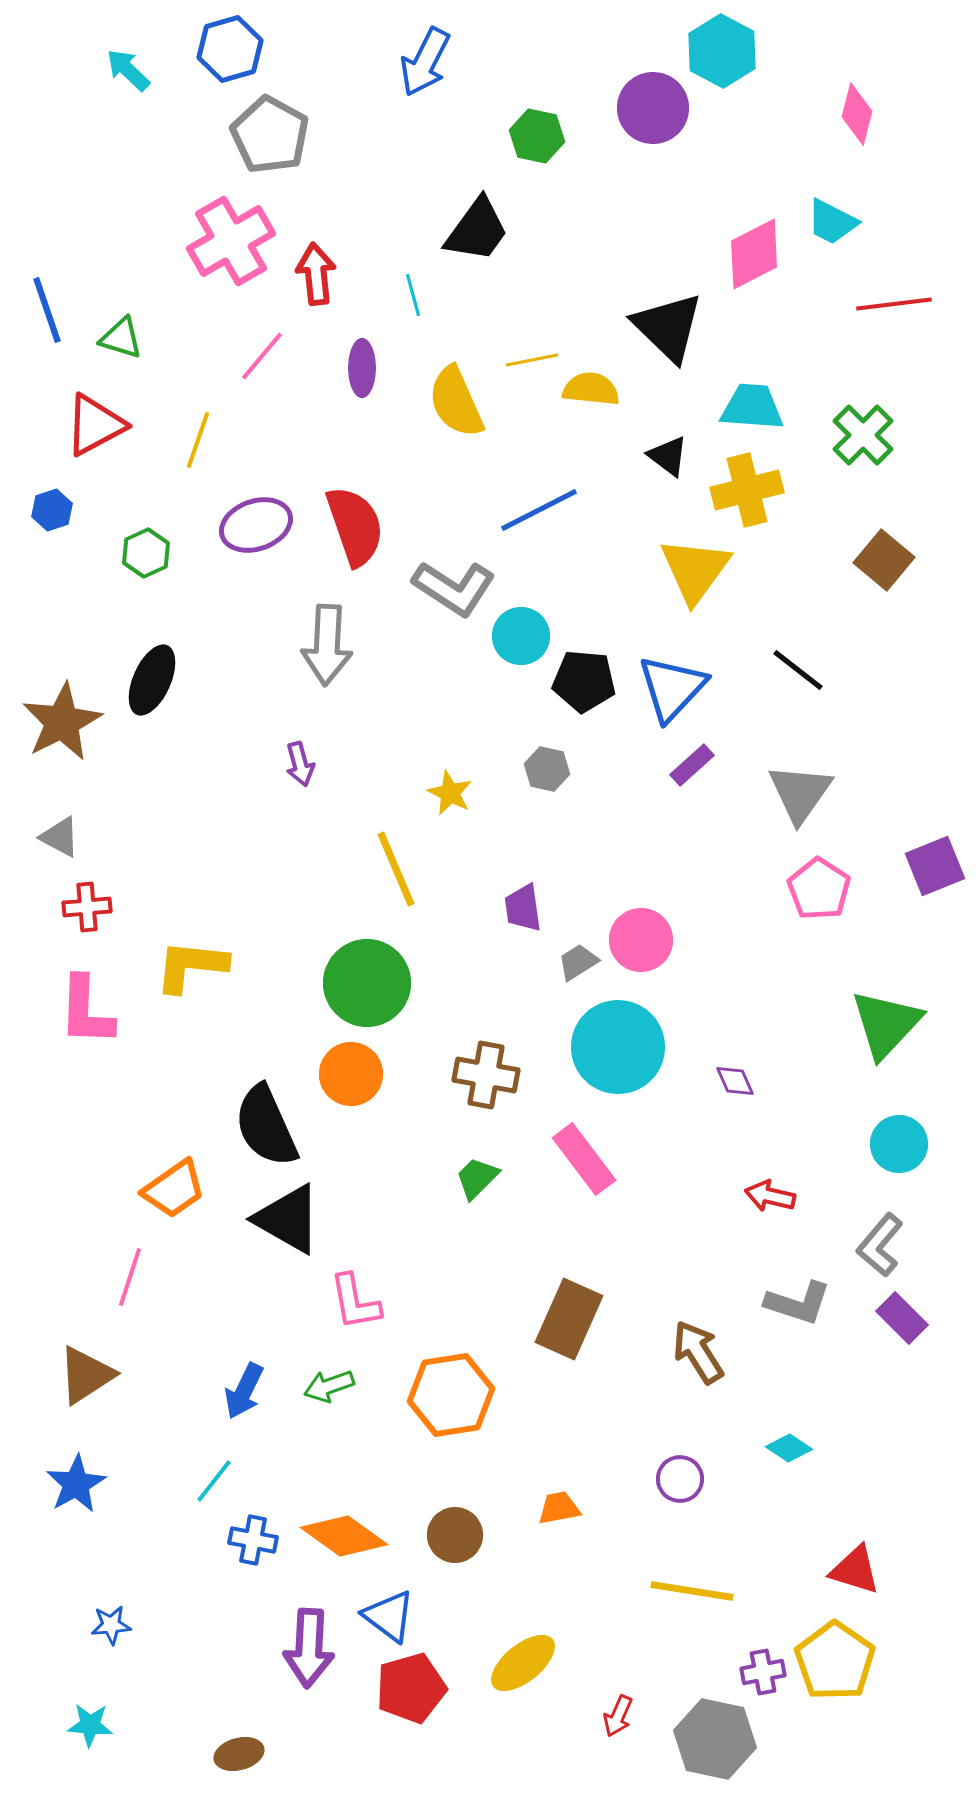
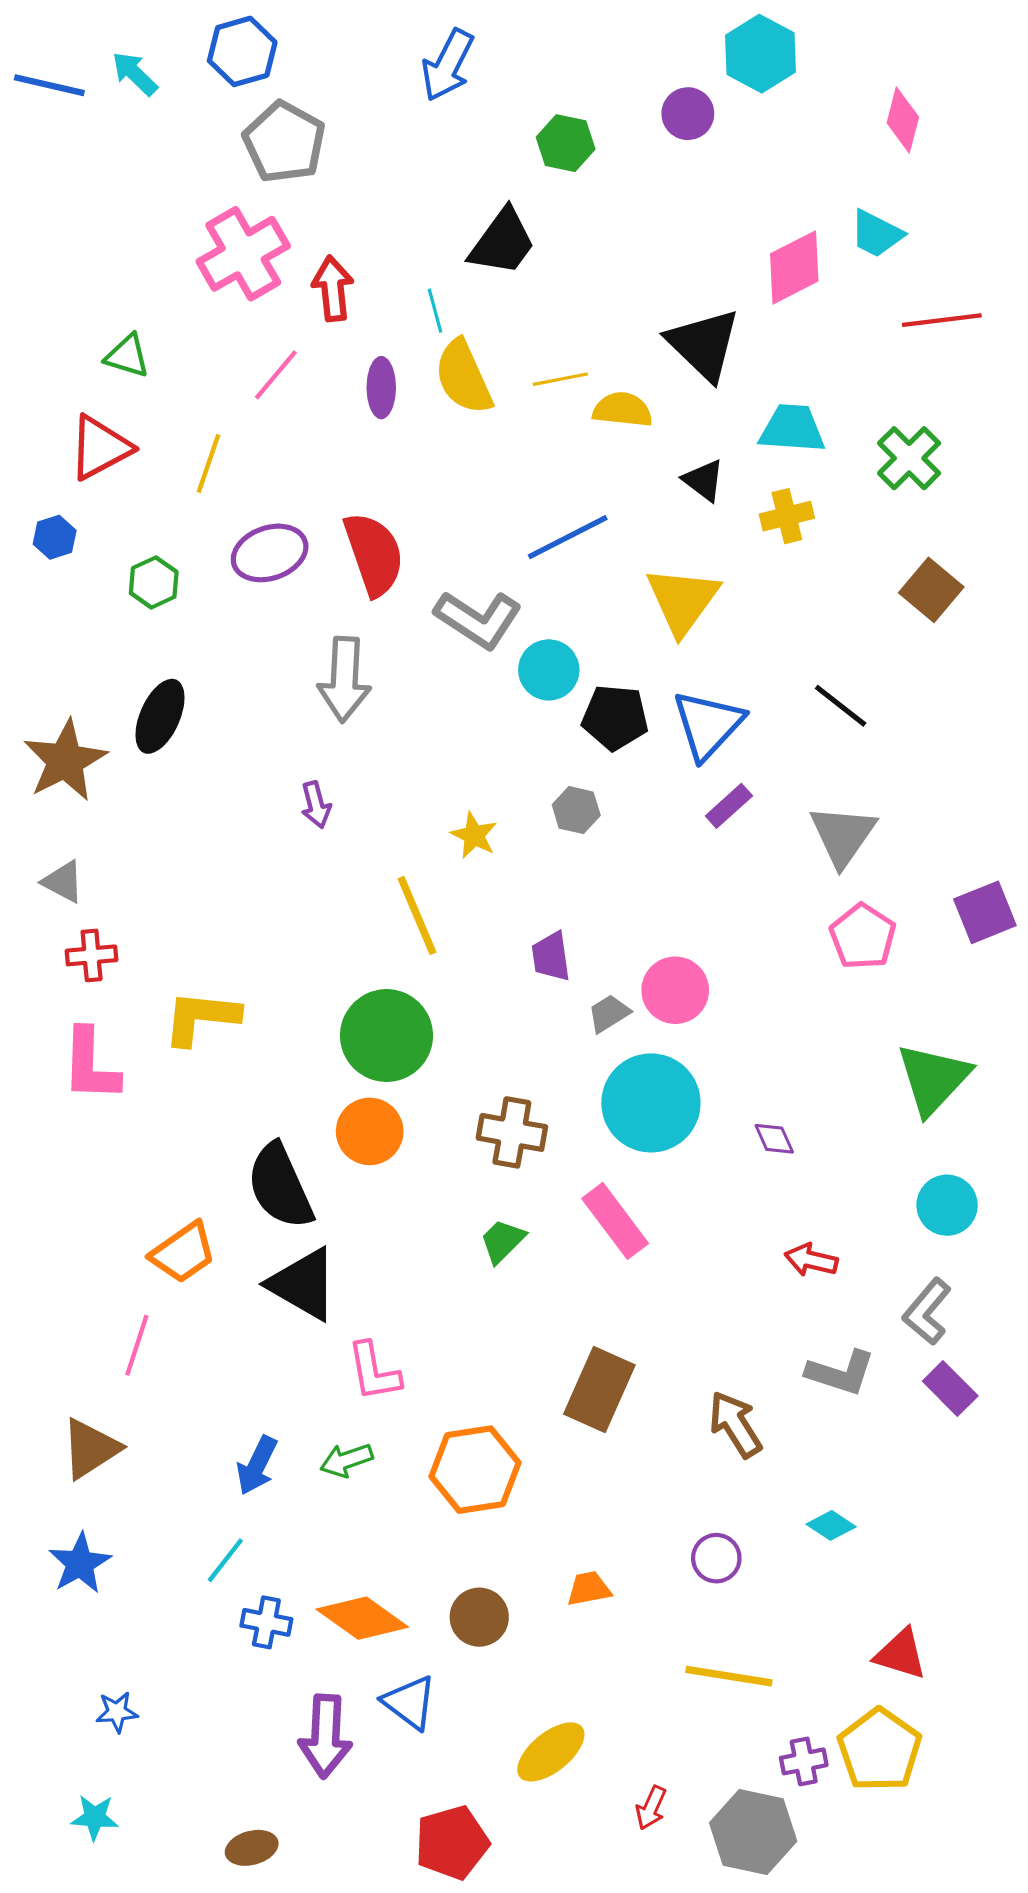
purple circle: (653, 108) -> (688, 114), size x0.7
blue line: (47, 310) -> (49, 85), moved, turned -58
yellow semicircle: (456, 402) -> (463, 377), moved
yellow cross: (747, 490) -> (787, 516), size x0.7
yellow triangle: (695, 570) -> (683, 600), moved
red pentagon: (411, 1688) -> (452, 1843), moved

